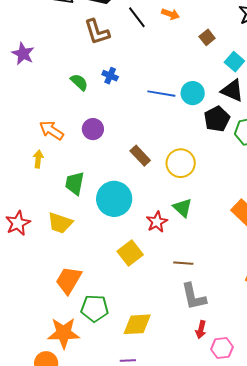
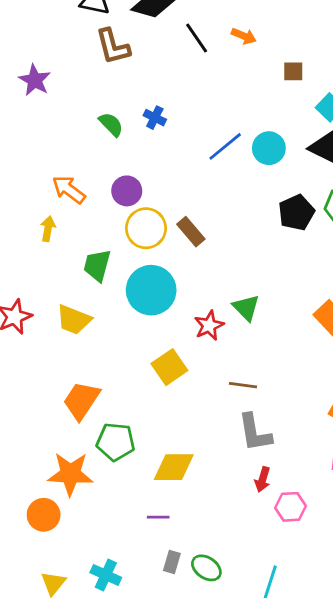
brown L-shape: (97, 32) -> (113, 47), moved
brown square: (207, 37) -> (293, 71), turned 35
blue line: (161, 94) -> (225, 146), turned -52
black pentagon: (217, 119) -> (296, 212), moved
yellow circle: (181, 163) -> (146, 228), moved

